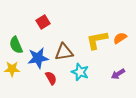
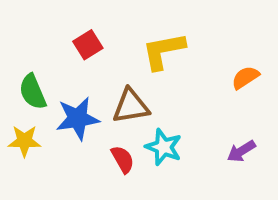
yellow L-shape: (97, 40) -> (164, 51), moved
red semicircle: (51, 78) -> (123, 159), moved

